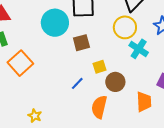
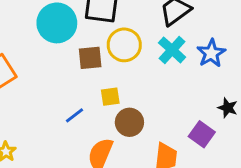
yellow circle: (125, 27) -> (124, 45), moved
cyan cross: (139, 49) -> (172, 50), moved

